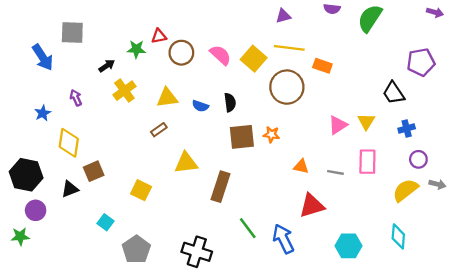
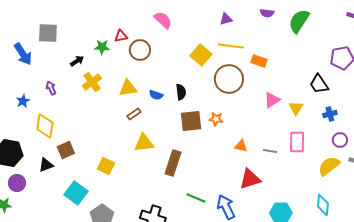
pink semicircle: (220, 55) -> (163, 20), moved
pink triangle: (338, 125) -> (272, 100), moved
brown rectangle: (159, 130) -> (134, 114), moved
cyan square: (105, 222) -> (76, 193), size x1.6
green line: (248, 228) -> (196, 198), turned -30

